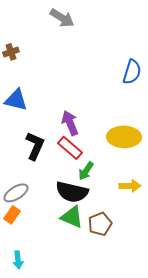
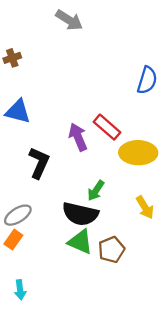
red rectangle: (70, 148) -> (107, 127), moved
yellow arrow: (130, 186) -> (145, 207), turned 60

